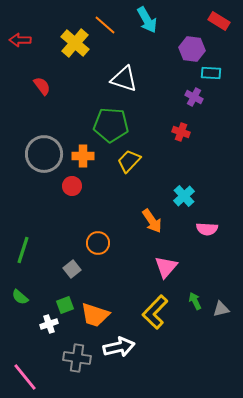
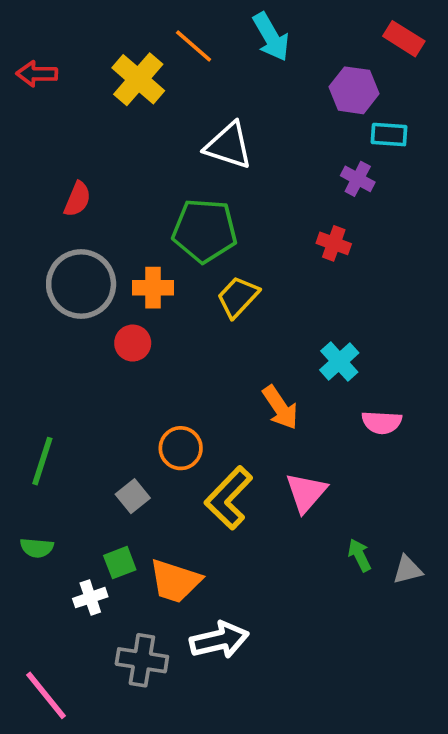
red semicircle: (42, 86) -> (77, 199), moved, turned 60
green semicircle: (20, 297) -> (37, 548), turned -36
yellow L-shape: (155, 312) -> (229, 498), moved

